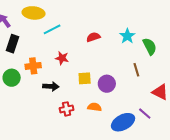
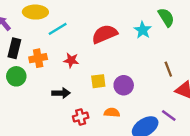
red semicircle: (93, 37) -> (105, 34), size x1.6
green semicircle: (150, 46) -> (166, 17), moved
orange cross: (33, 66) -> (38, 58), moved
brown line: (136, 70) -> (168, 69), moved
green circle: (12, 78) -> (16, 76), moved

